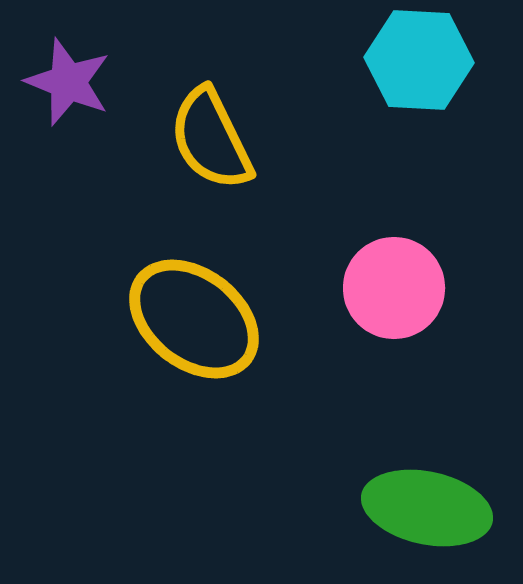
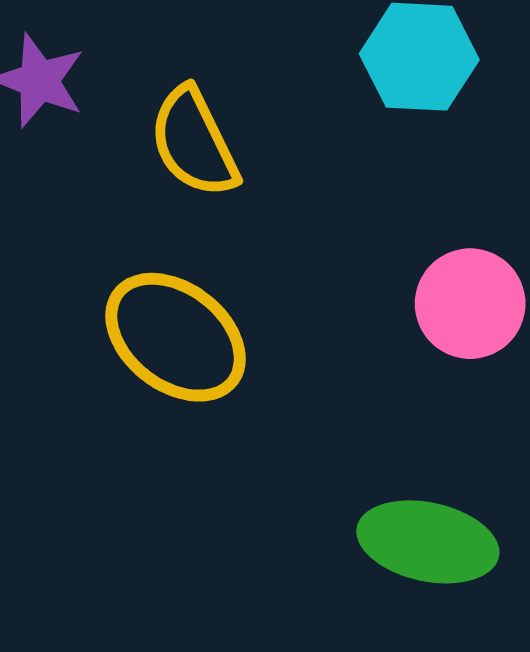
pink circle: (394, 288) -> (470, 304), moved

